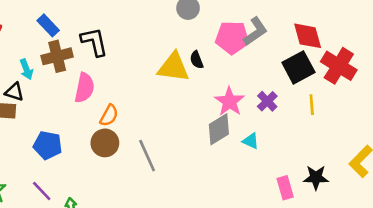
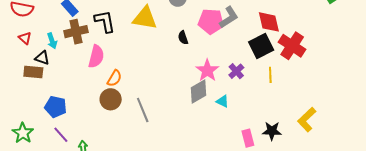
yellow triangle: (173, 67) -> (145, 18), moved
blue pentagon: (48, 145) -> (56, 107), moved

